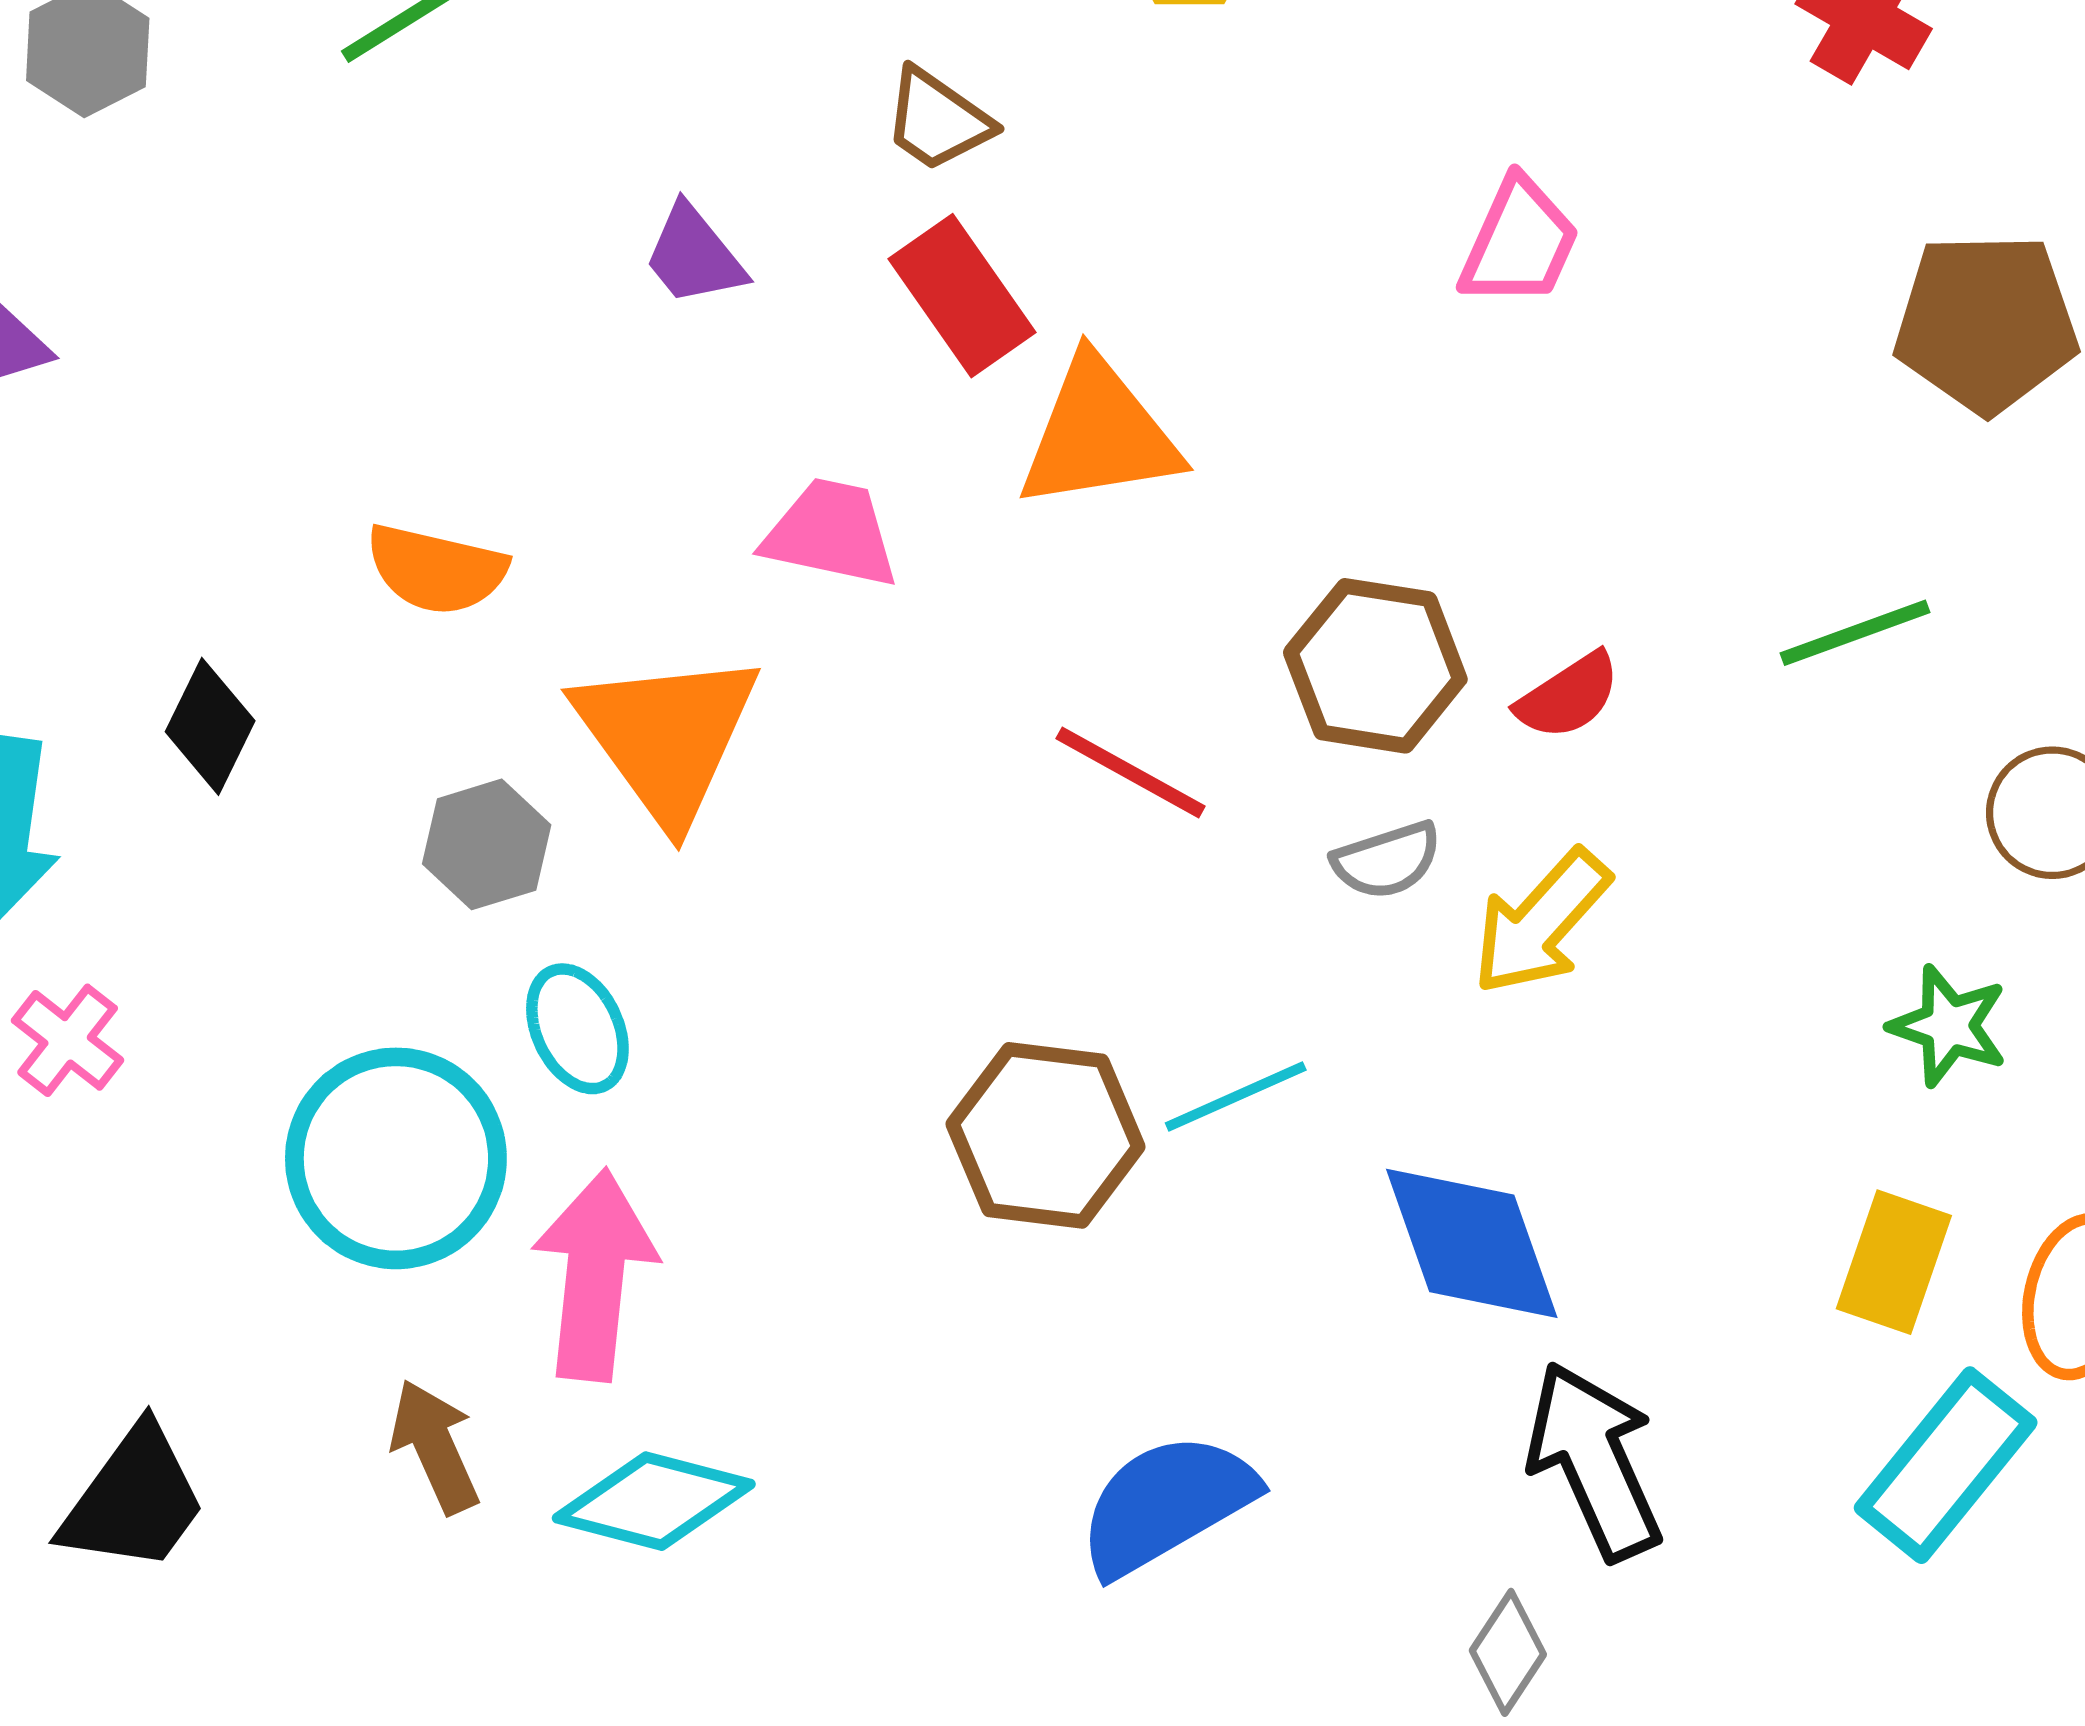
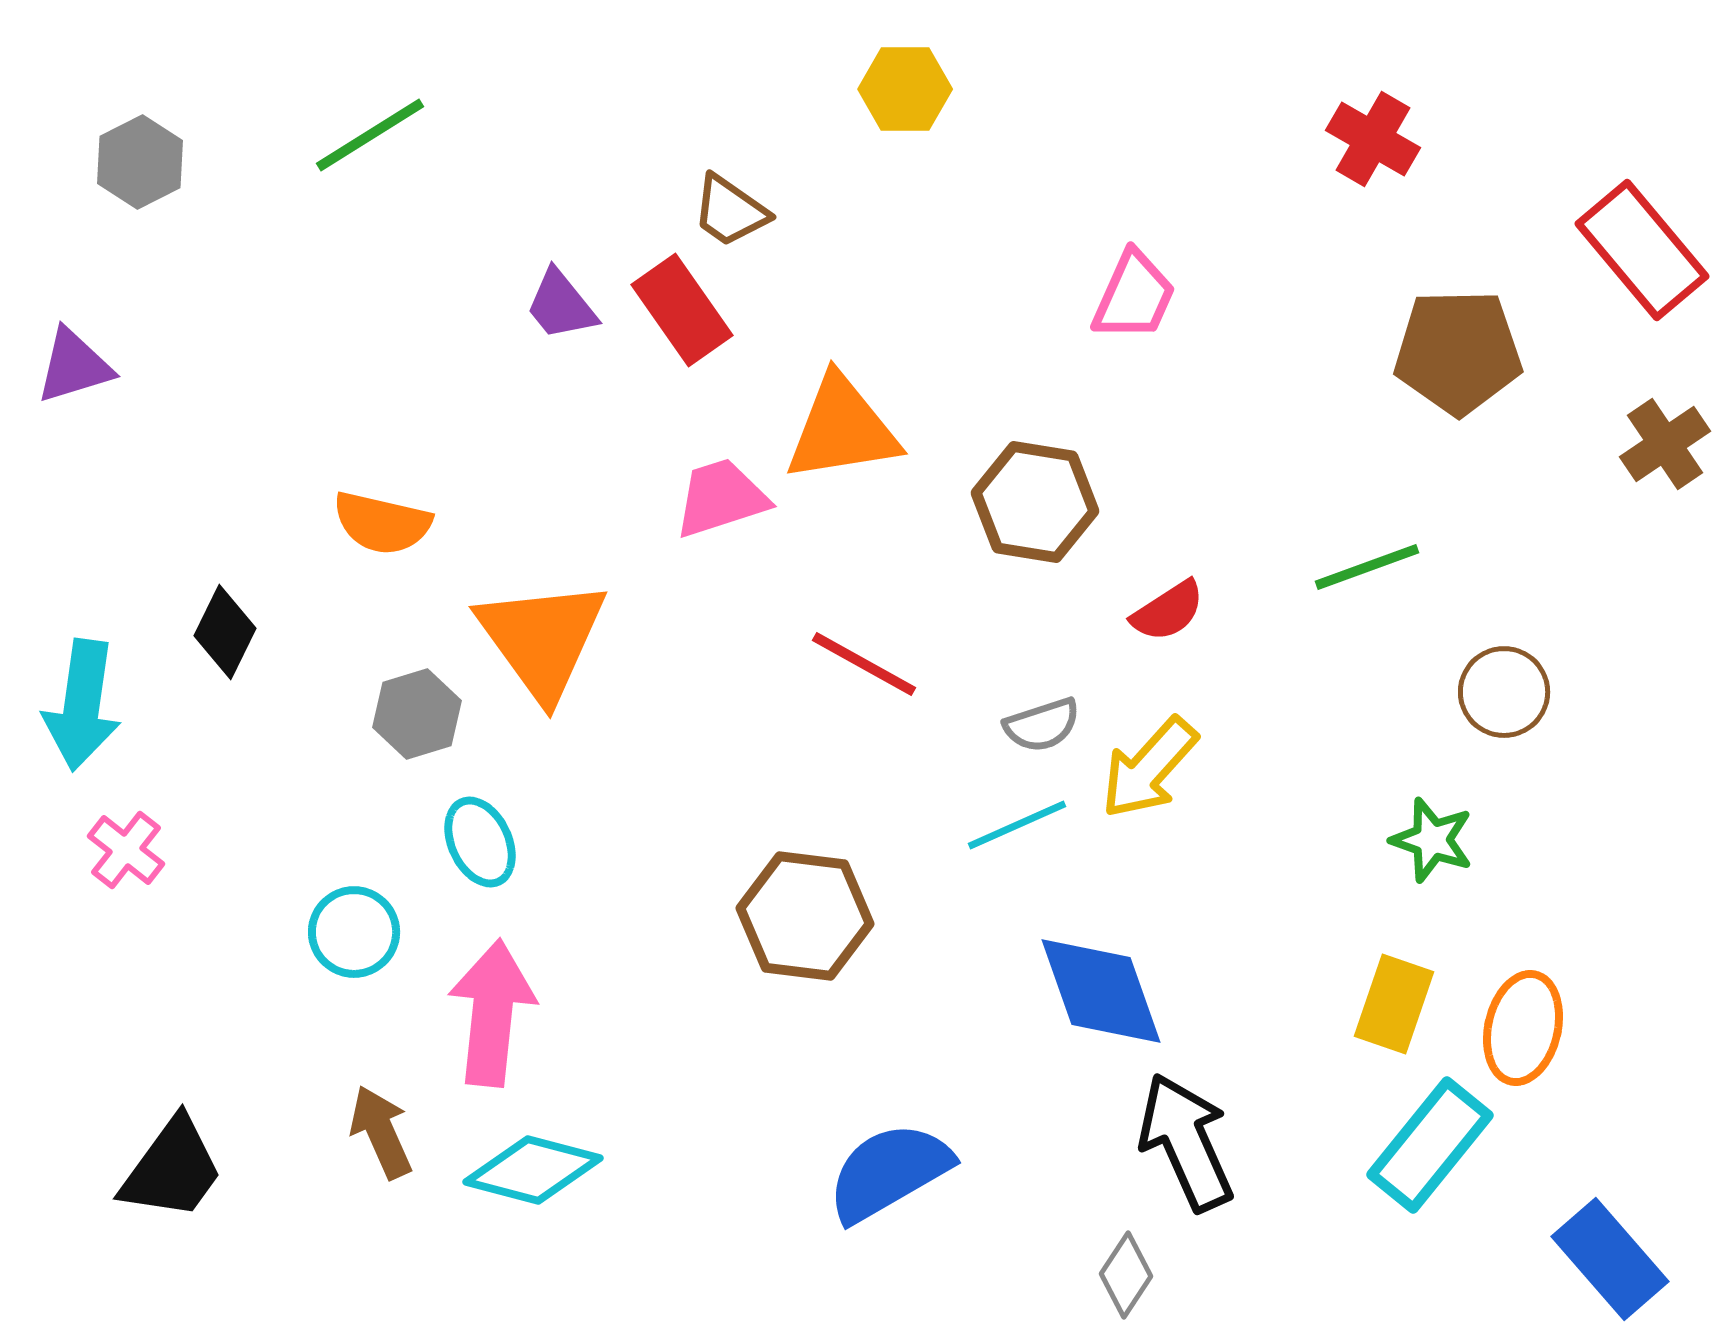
red rectangle: (962, 296) -> (682, 310), moved
pink trapezoid: (831, 533) -> (721, 498), moved, turned -30
brown hexagon: (1375, 666) -> (1035, 502), moved
cyan line: (1236, 1096) -> (1017, 825), moved
cyan circle: (396, 1158) -> (354, 932), size x0.6

